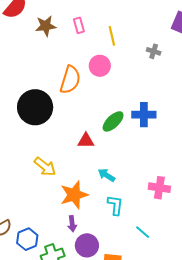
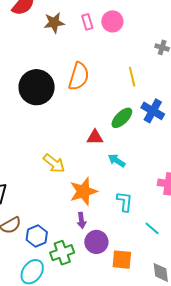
yellow line: (112, 36) -> (132, 77), moved
pink circle: (100, 66) -> (112, 21), moved
black circle: (35, 107) -> (37, 87), moved
blue cross: (144, 115) -> (153, 111), turned 30
cyan arrow: (106, 175) -> (117, 161), moved

